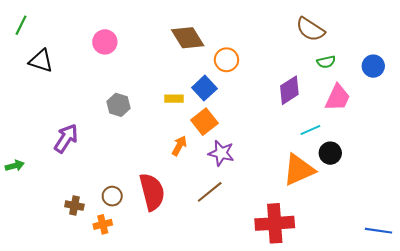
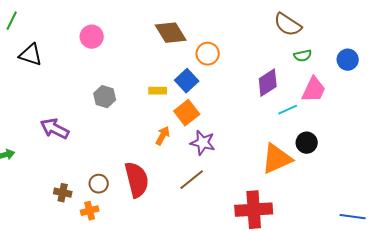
cyan line: (310, 130) -> (288, 110), moved
purple arrow: (66, 138) -> (55, 129), turned -96

